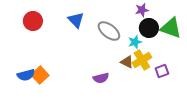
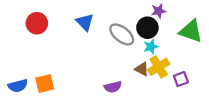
black circle: (149, 28) -> (147, 28), moved
blue semicircle: (26, 75) -> (18, 86), moved
orange square: (40, 75) -> (45, 84), turned 30

